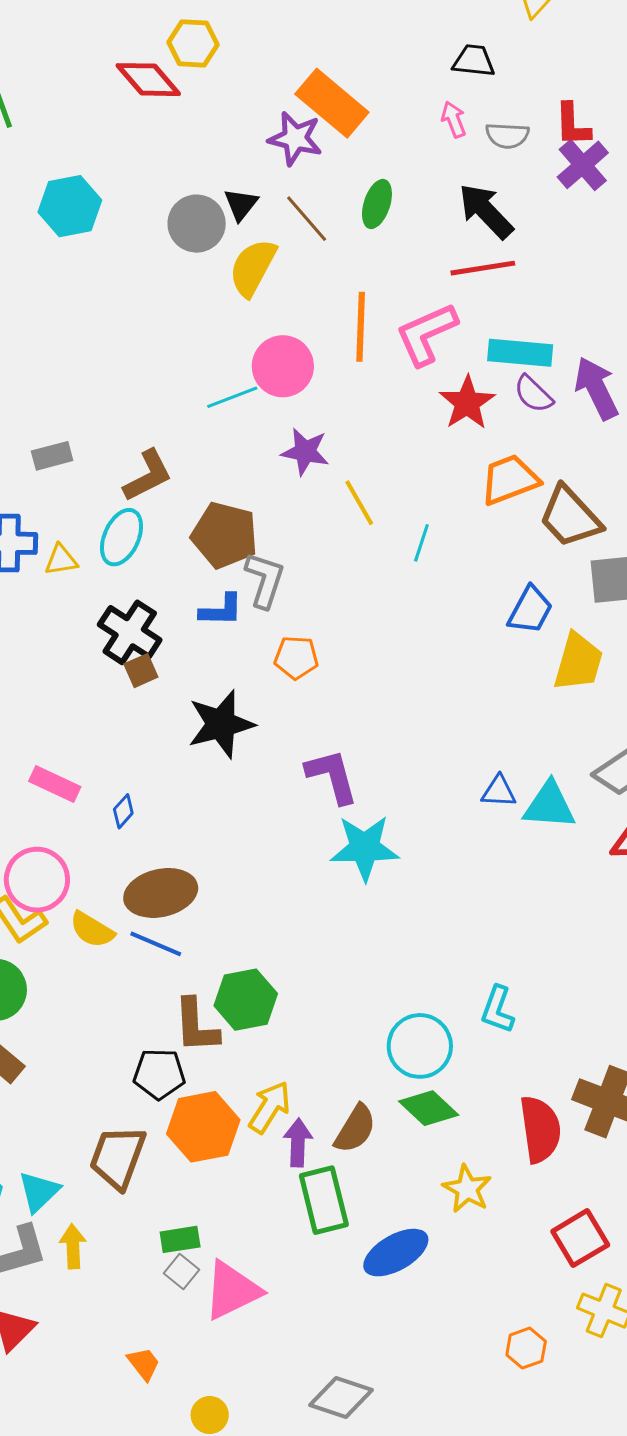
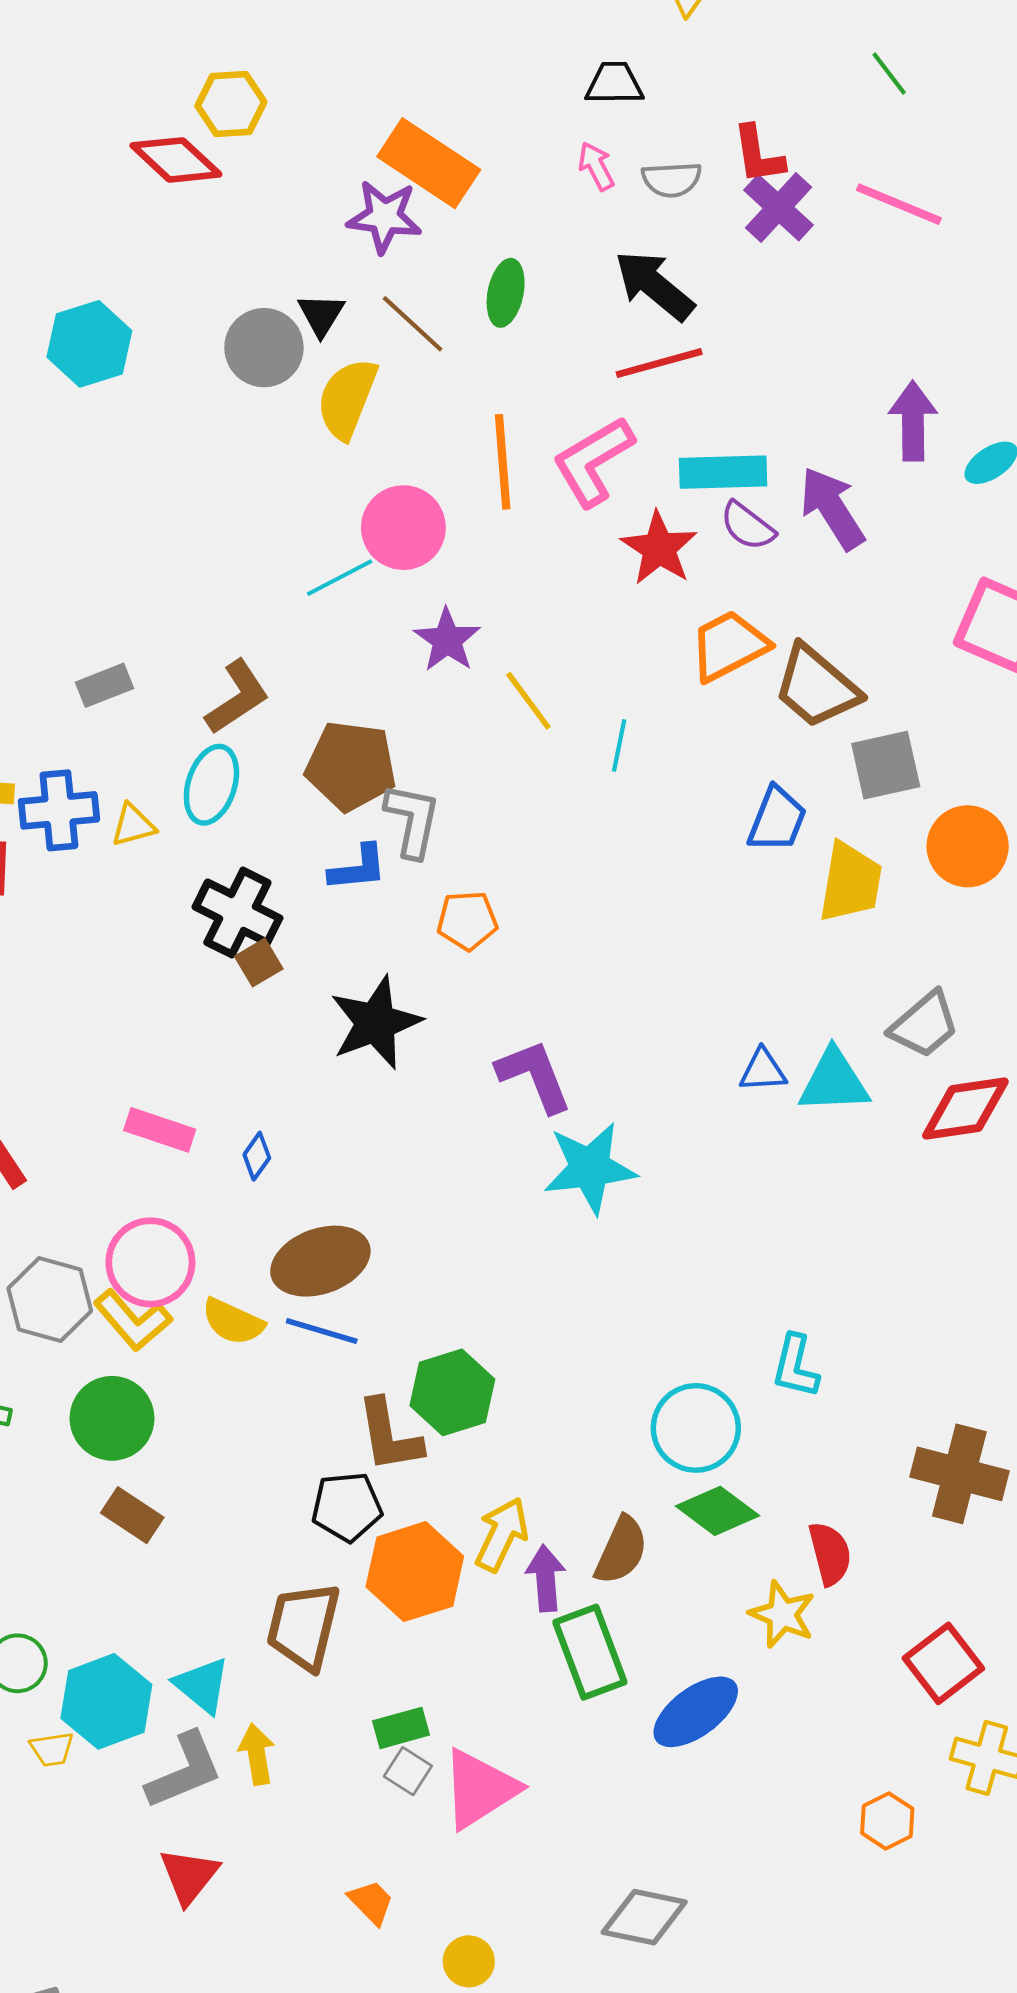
purple star: (305, 452) -> (447, 640), turned 30
red semicircle: (540, 1129) -> (830, 1554), moved, size x0.7
cyan triangle: (39, 1192) -> (202, 1685), turned -30

